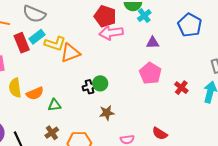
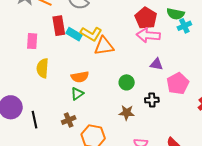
cyan rectangle: (37, 37) -> (74, 34), moved, turned 56
purple triangle: (153, 43) -> (156, 64), moved
black cross: (90, 87) -> (152, 100), moved
orange semicircle: (35, 93) -> (80, 77), moved
green triangle: (54, 105) -> (77, 94), turned -40

